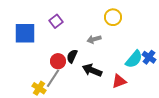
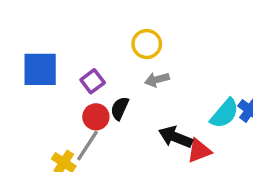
yellow circle: (113, 17) -> (147, 44), moved
purple square: (56, 21) -> (93, 81), moved
black arrow: (92, 70) -> (175, 137), moved

